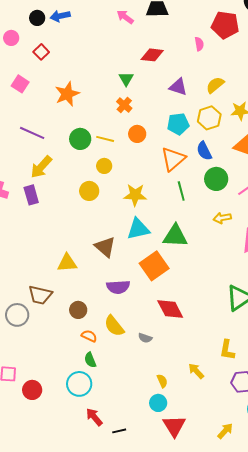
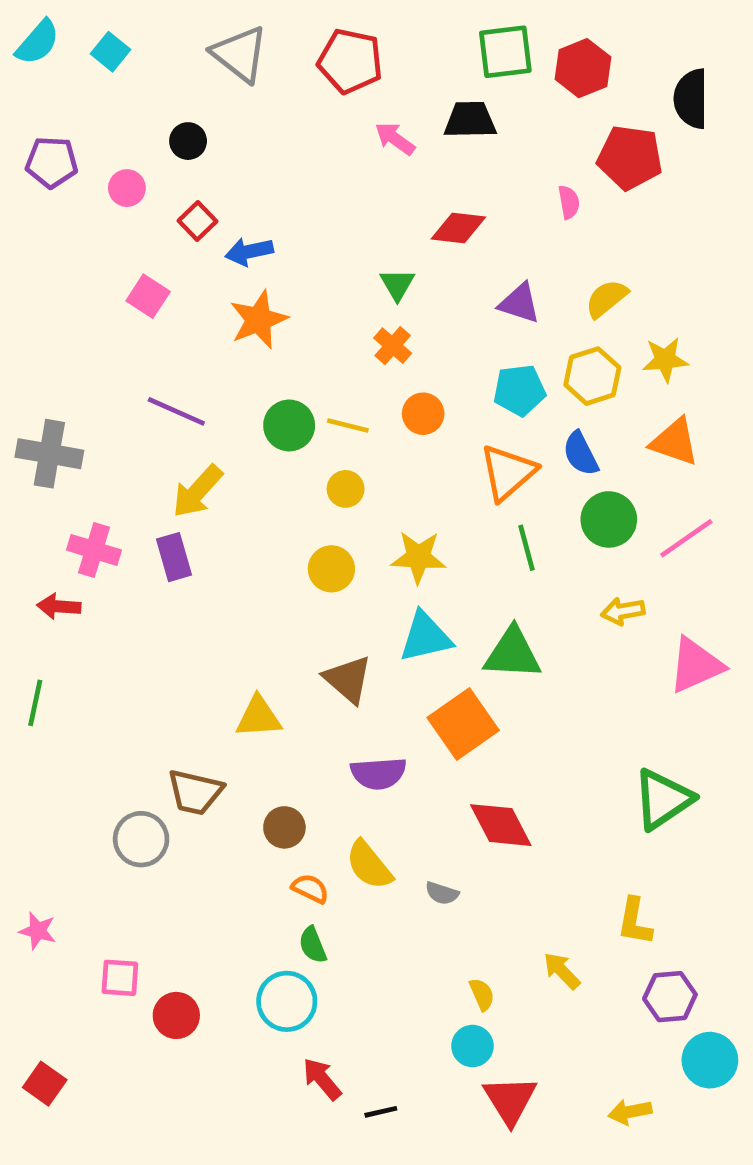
blue arrow: (60, 16) -> (249, 252), moved
yellow circle: (89, 191) -> (331, 569), moved
yellow arrow: (225, 431) -> (630, 1112), turned -144

